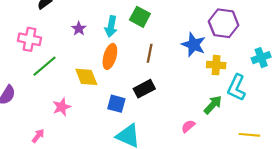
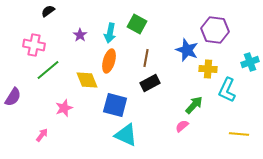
black rectangle: (144, 89) -> (150, 83), moved
blue square: (116, 104) -> (115, 105), size x1.4
green arrow: (213, 105) -> (194, 105), moved

